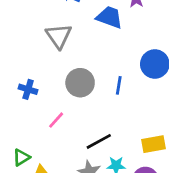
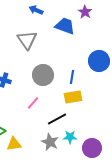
pink line: (56, 120) -> (33, 103), moved
yellow rectangle: (153, 144) -> (73, 97), moved

